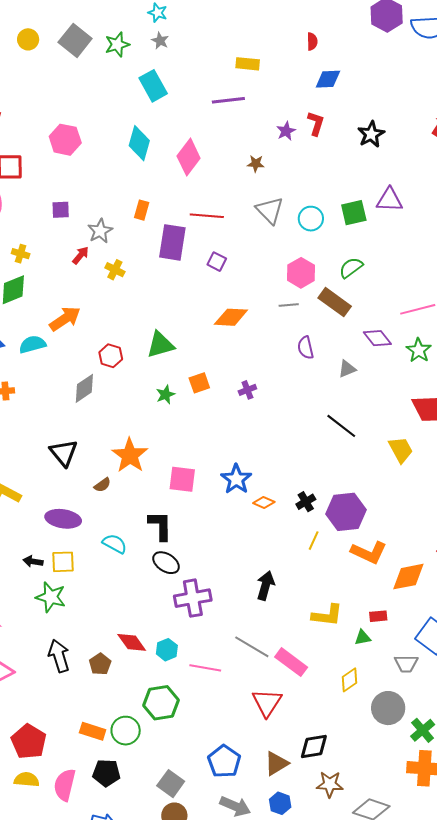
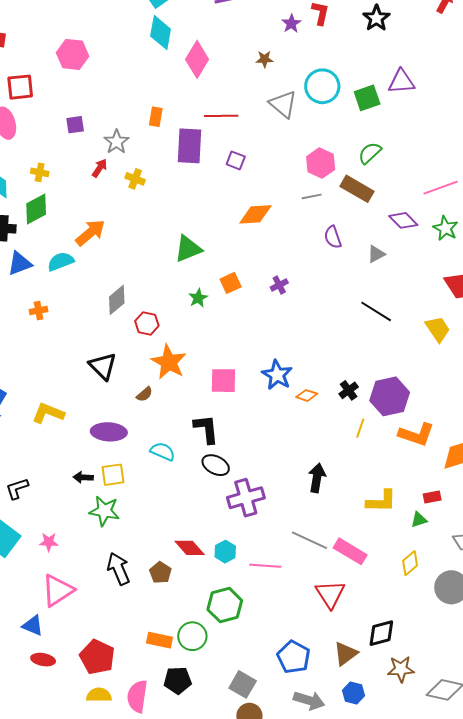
cyan diamond: (139, 143) -> (161, 33), moved
cyan circle: (311, 219) -> (322, 86), moved, size x1.4
red hexagon: (111, 356) -> (147, 323), moved

